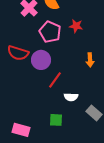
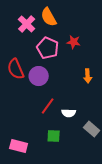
red semicircle: (18, 53) -> (16, 69), turned 50
red line: (55, 80) -> (48, 106), moved

